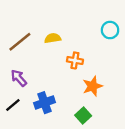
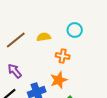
cyan circle: (110, 30) -> (75, 30), moved
orange star: (92, 86) -> (59, 80), moved

